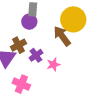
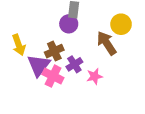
yellow circle: (73, 19) -> (121, 24), size x0.7
pink cross: (21, 84) -> (53, 76), moved

